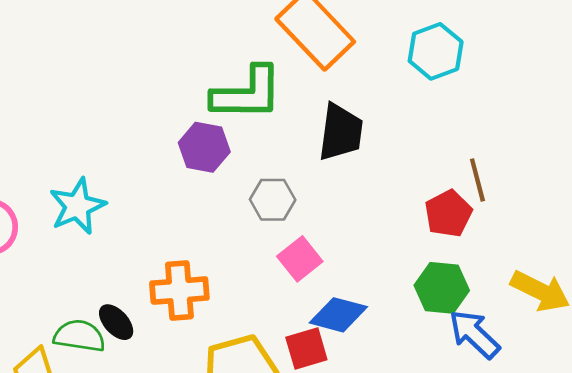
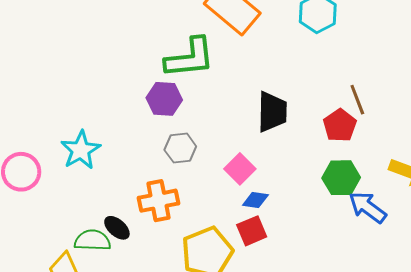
black trapezoid: (341, 132) -> (272, 112), moved
gray hexagon: (273, 200) -> (180, 148), moved
blue diamond: (338, 315) -> (255, 200), moved, size x0.7

